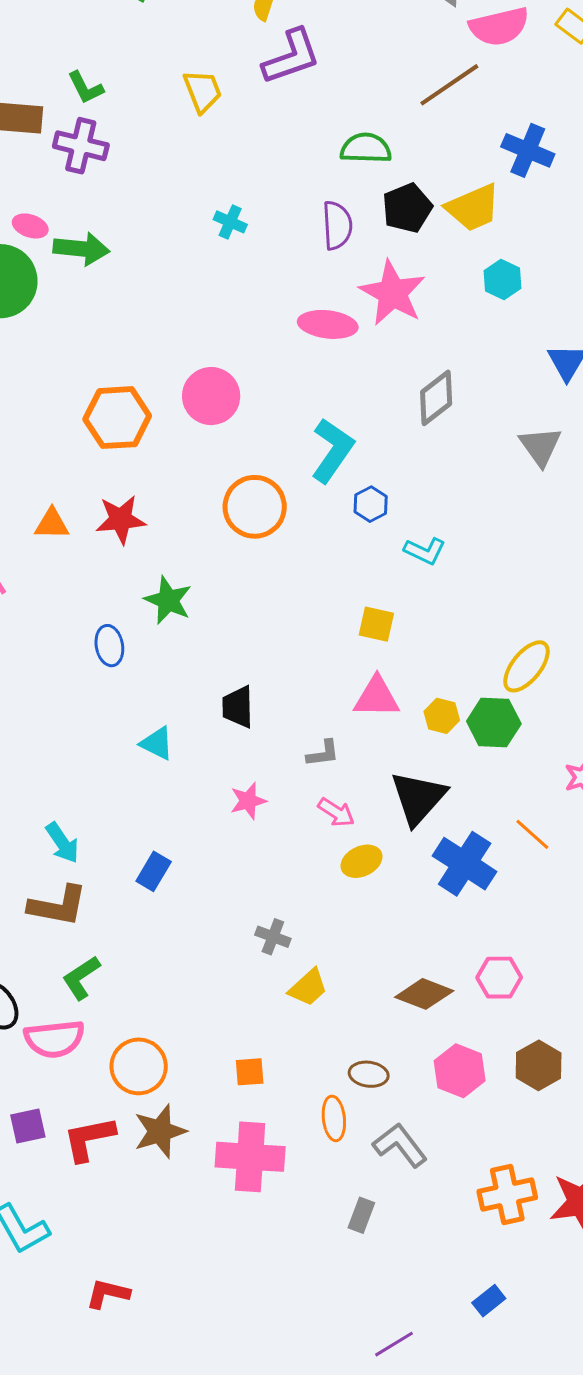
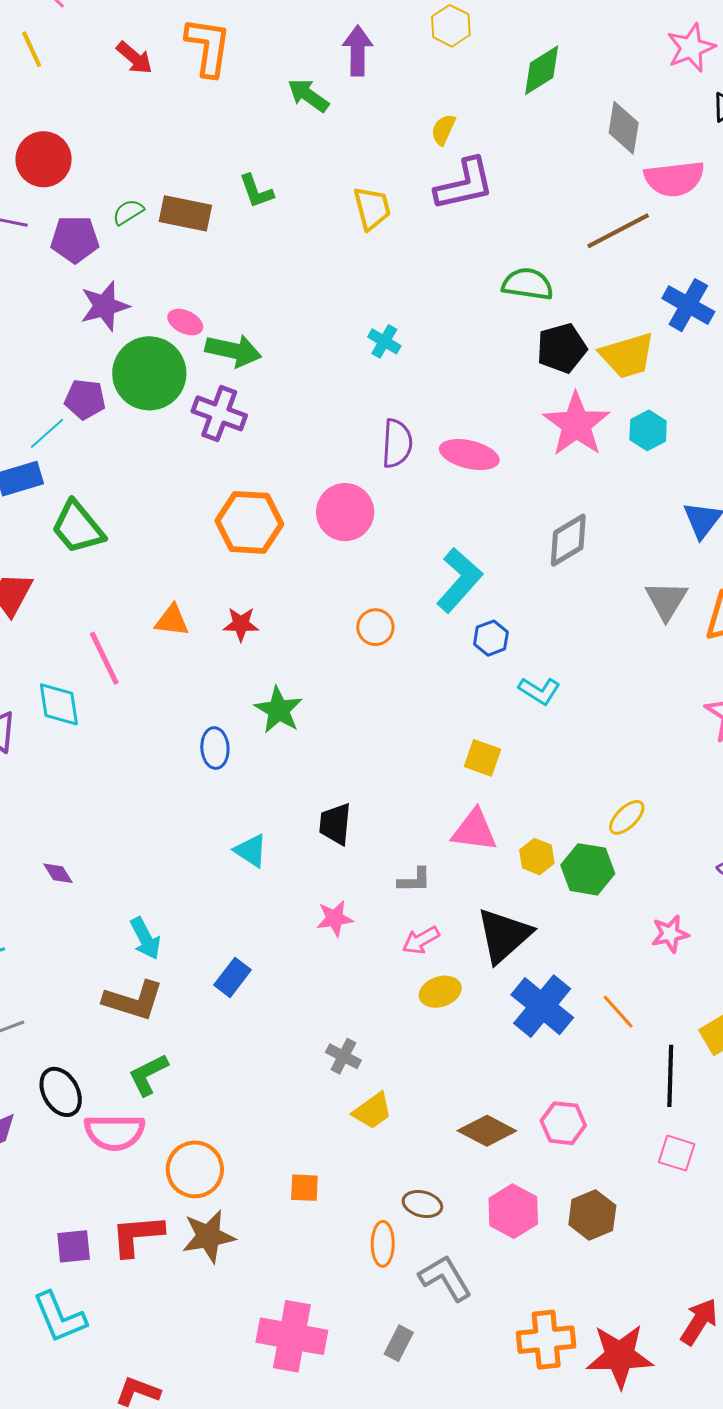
purple cross: (81, 146) -> (219, 413), moved
purple semicircle: (337, 225) -> (397, 443), moved
pink star: (393, 293) -> (576, 424), moved
orange circle: (255, 507) -> (375, 627), size x0.6
red star: (121, 520) -> (241, 624), size x0.7
yellow ellipse: (527, 666) -> (627, 817), size x0.7
pink arrow: (336, 812) -> (421, 940), turned 111
orange line: (532, 834) -> (618, 1012), moved
purple square: (28, 1126) -> (74, 1246), moved
pink cross: (250, 1157) -> (292, 1336), moved

